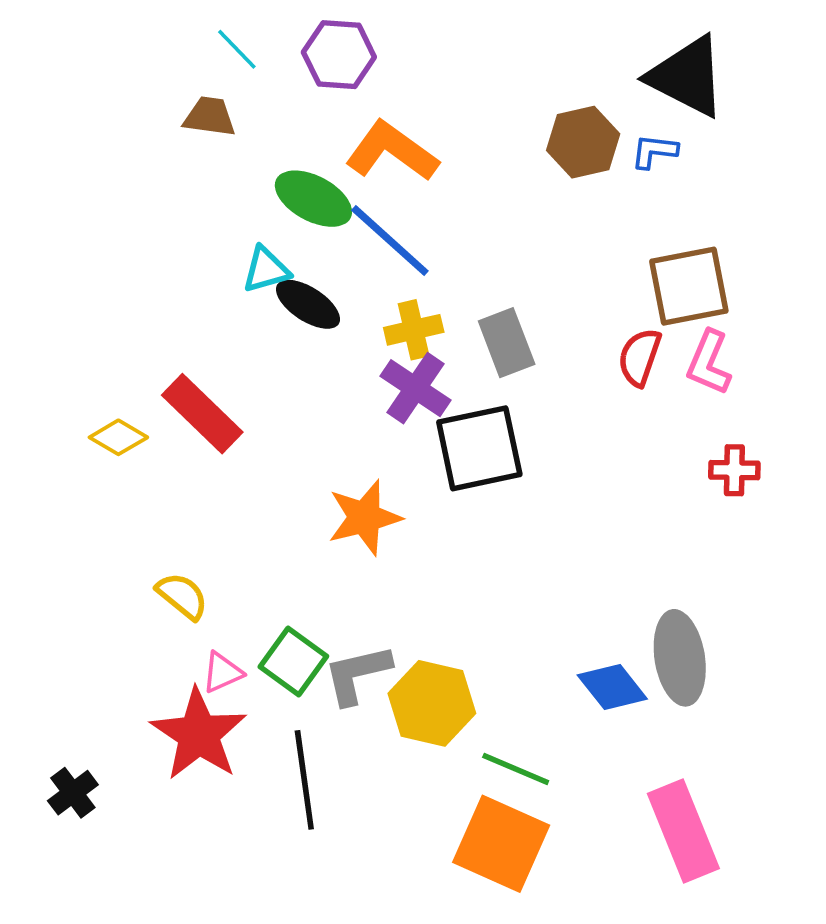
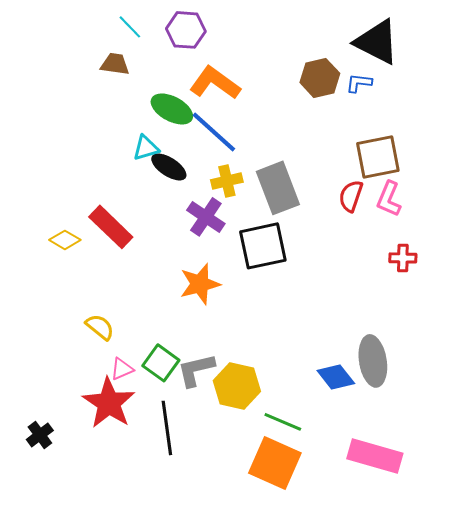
gray rectangle: (507, 343) -> (278, 188), size x1.4
purple cross: (415, 388) -> (206, 217), moved
pink rectangle: (683, 831) -> (375, 456), turned -52

